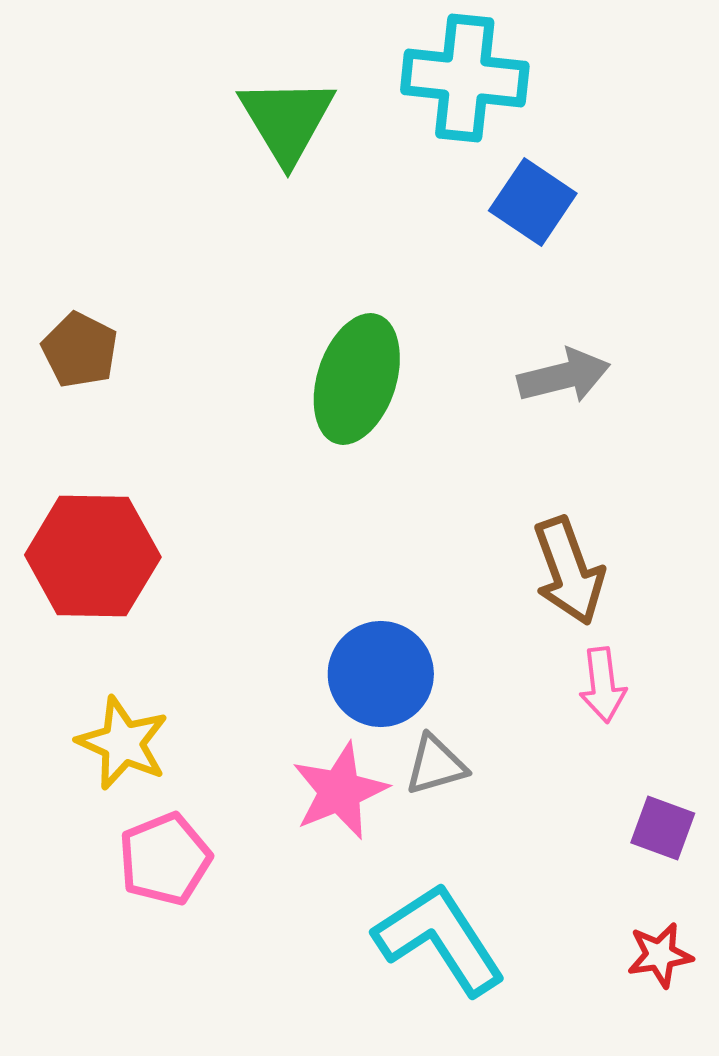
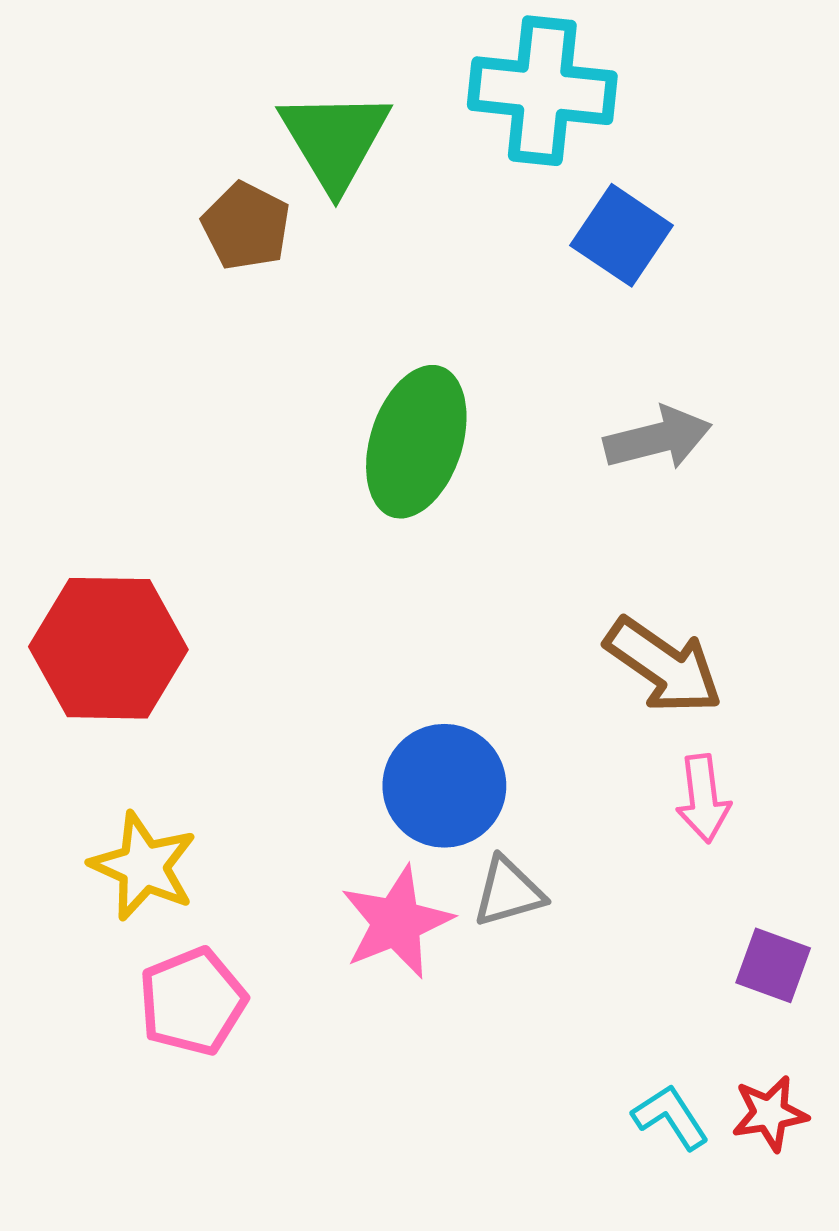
brown pentagon: (80, 350) -> (246, 226), moved
brown arrow: (569, 571) -> (664, 666), turned -35
cyan L-shape: (440, 939) -> (671, 1117), moved, size x0.5

